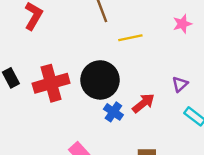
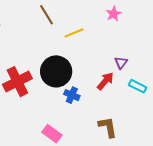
red arrow: (143, 103) -> (105, 81), moved

